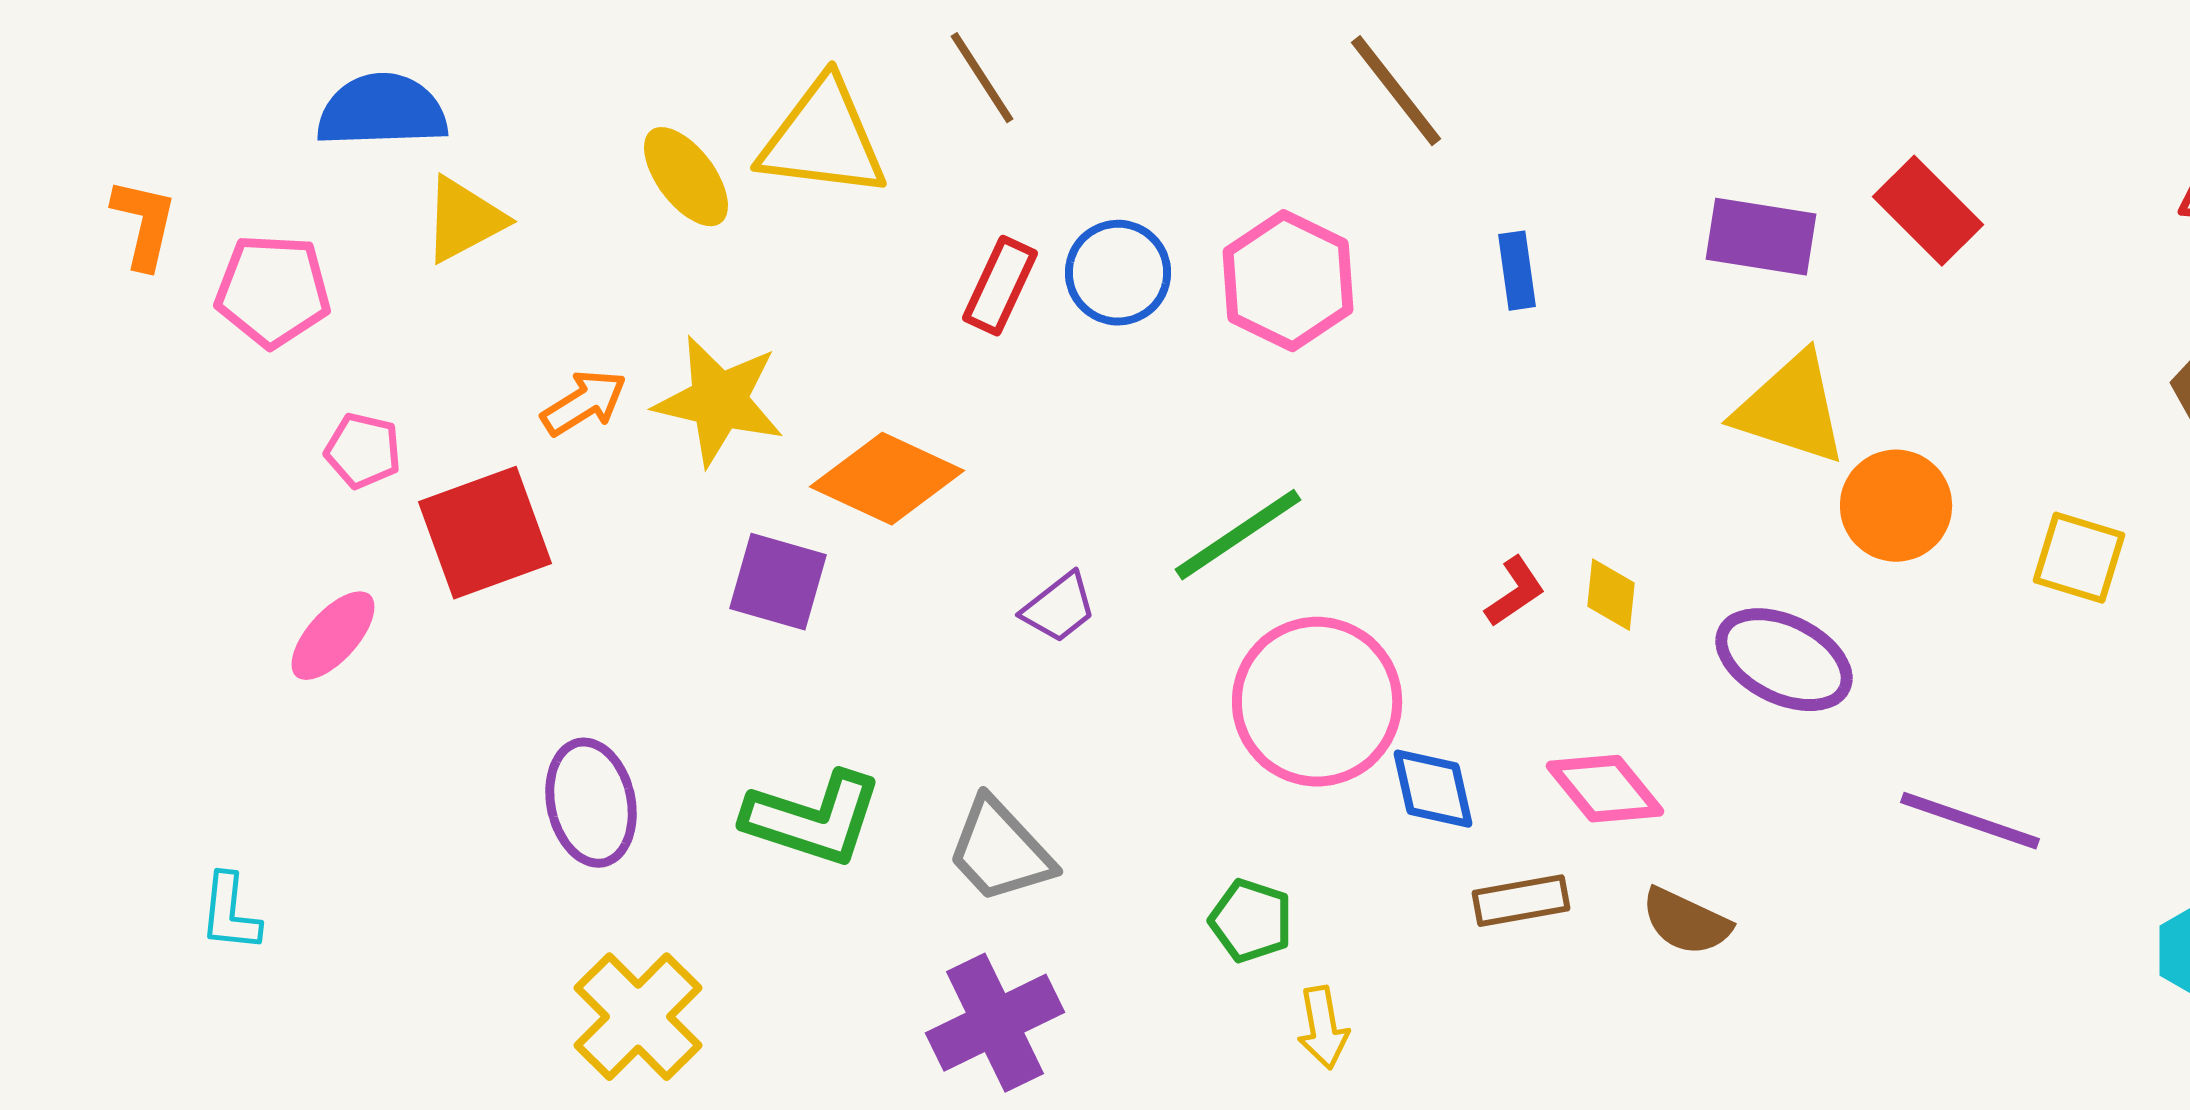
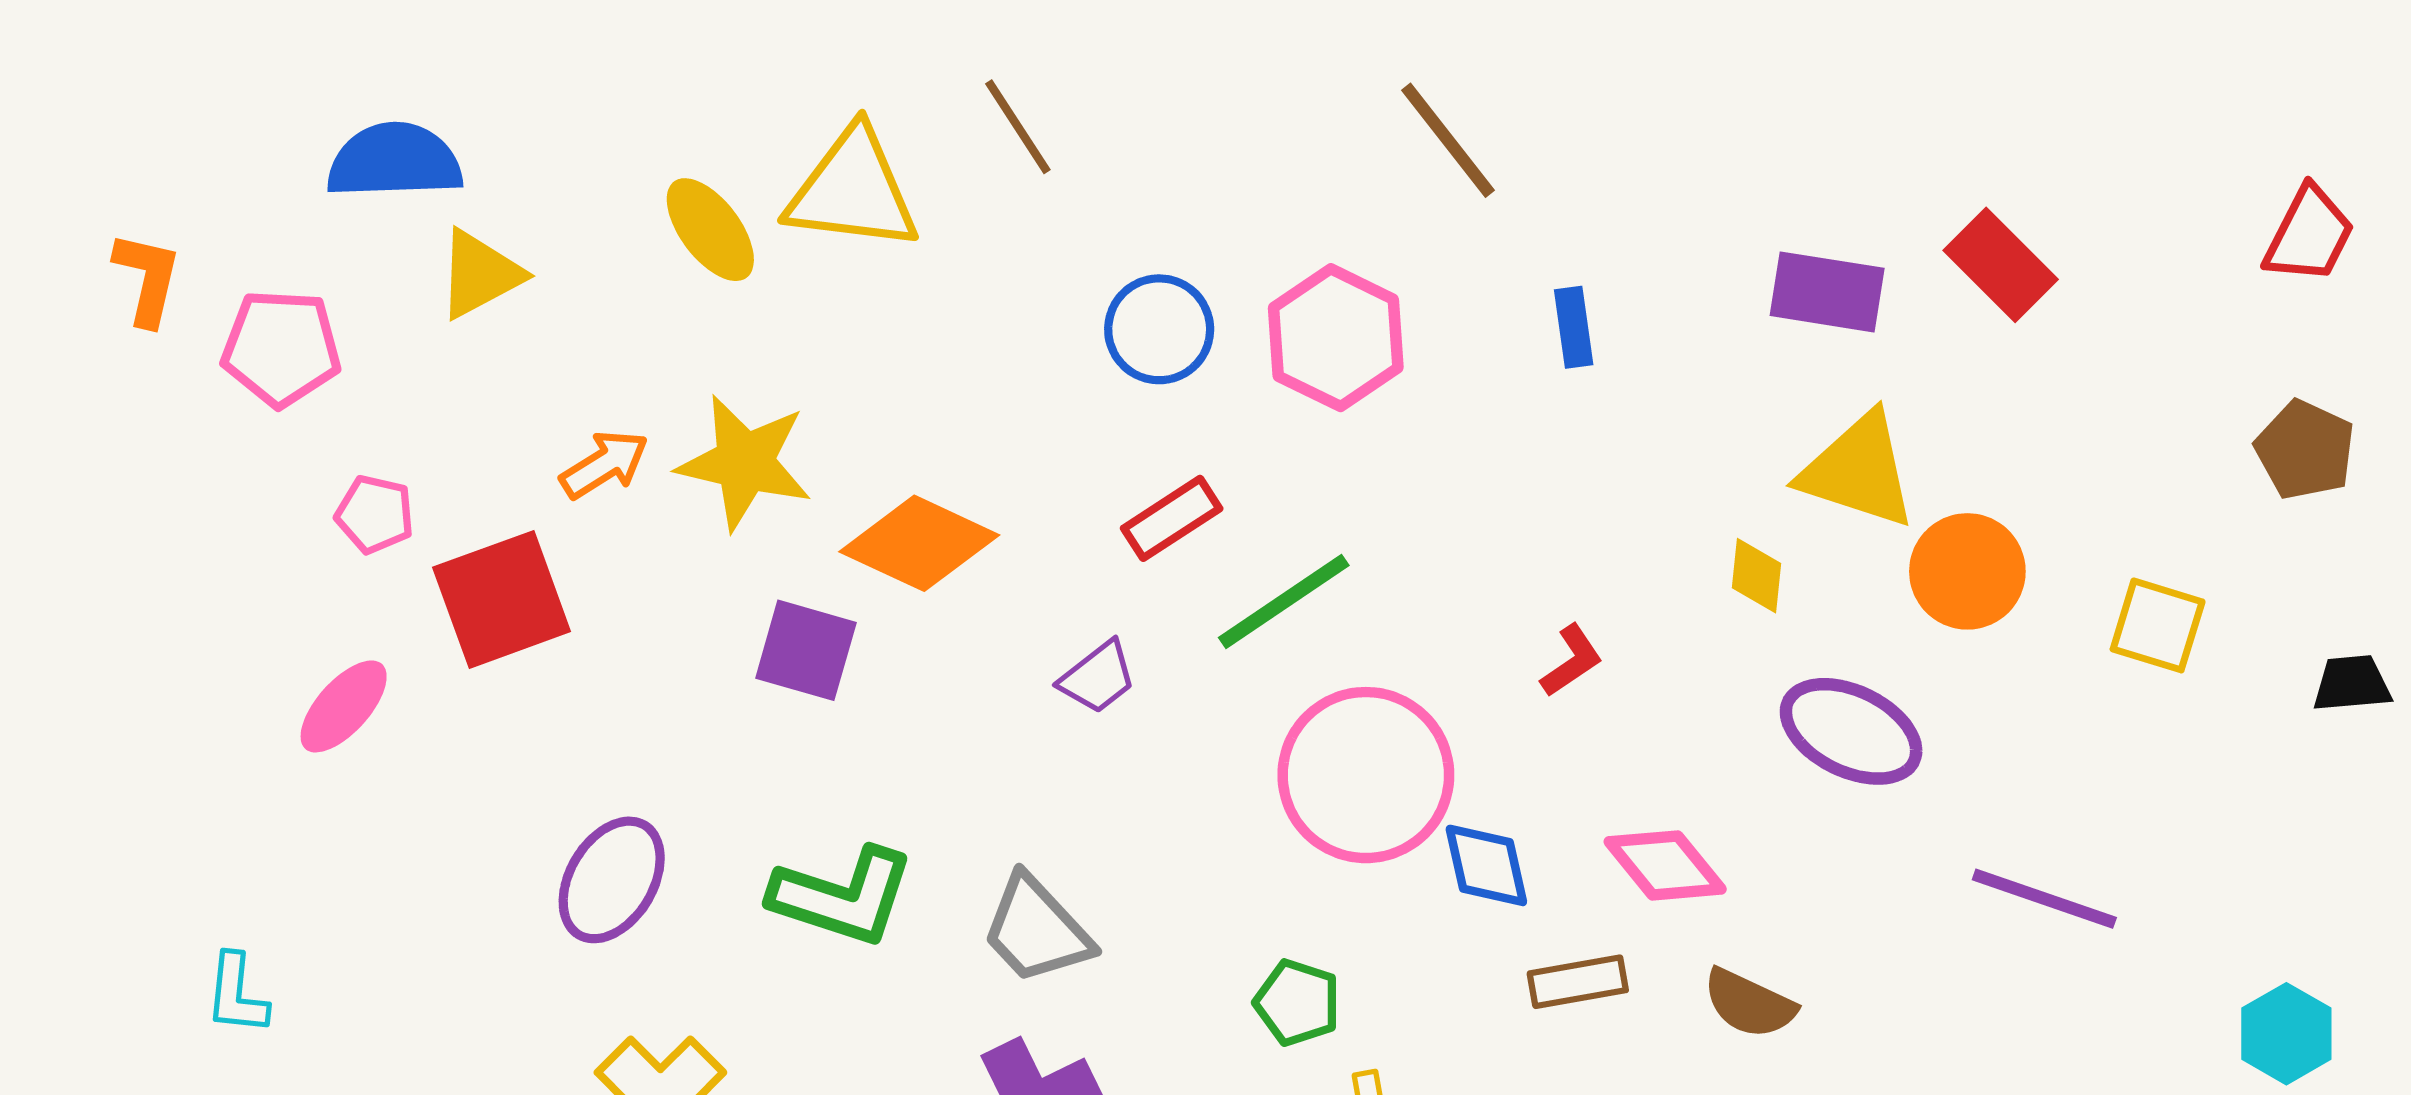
red rectangle: (1000, 286) -> (1172, 518), moved, turned 32
yellow diamond: (1611, 595) -> (1757, 576), moved
purple ellipse: (591, 803) -> (612, 880), turned 43

